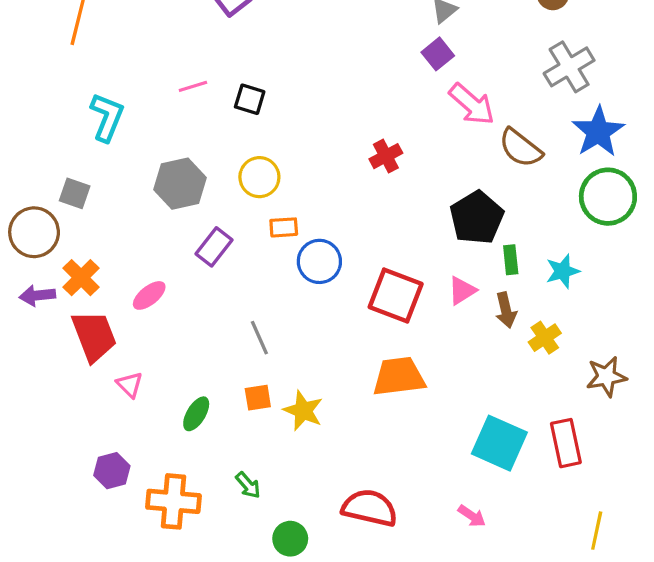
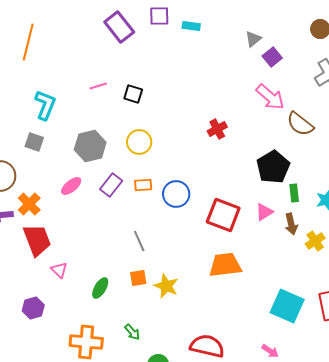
purple square: (438, 54) -> (272, 57), moved
gray square: (75, 193) -> (34, 142), moved
orange rectangle: (284, 227) -> (143, 185), moved
pink ellipse: (149, 295) -> (71, 186), moved
purple hexagon: (112, 471) -> (33, 308), moved

